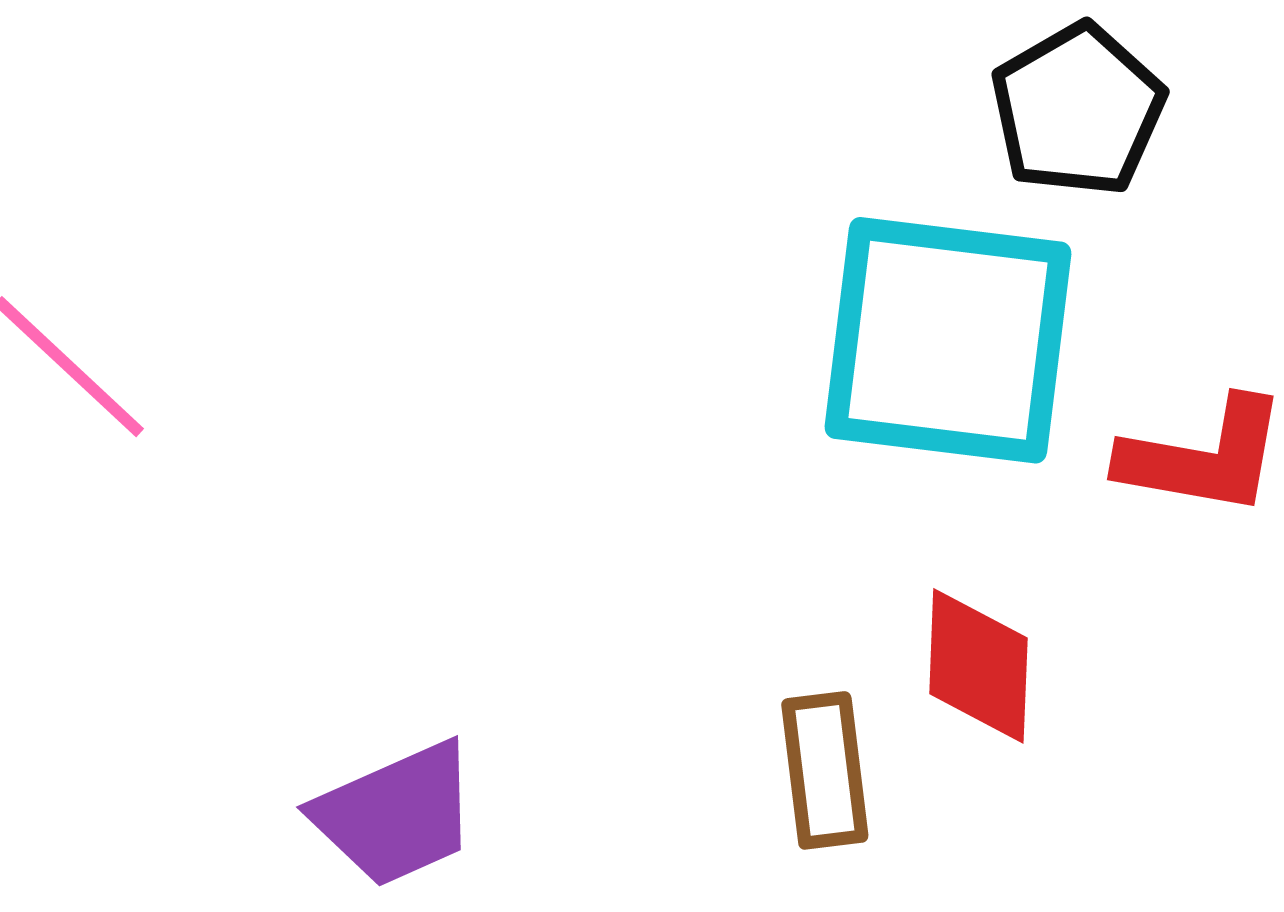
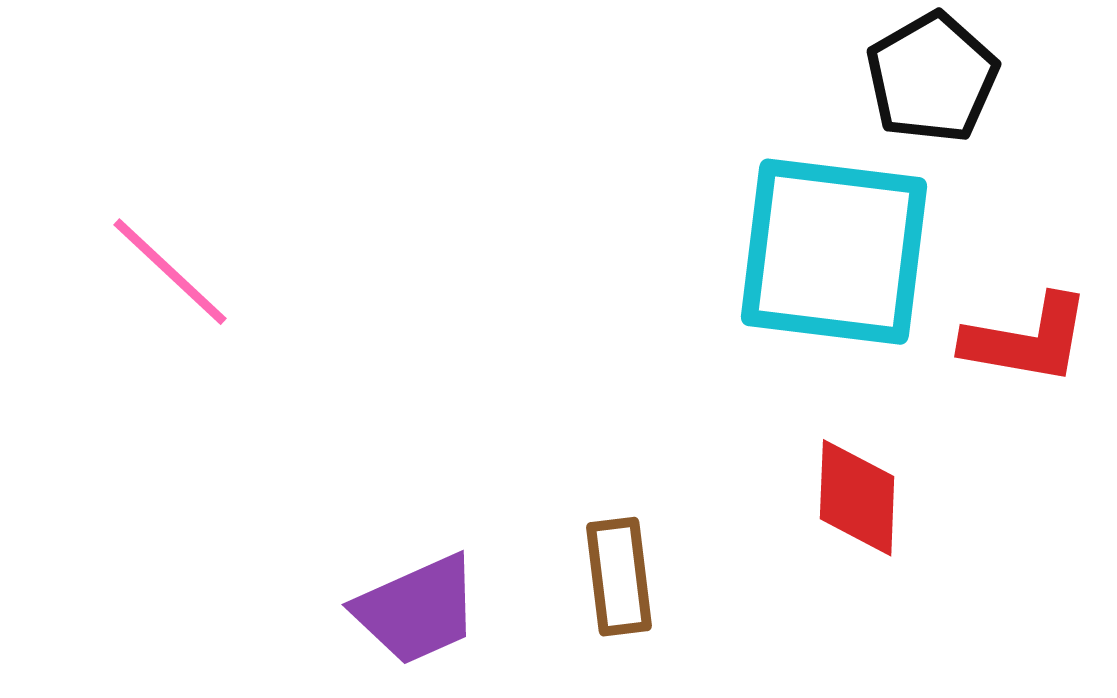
brown rectangle: (825, 770) -> (619, 577), moved

